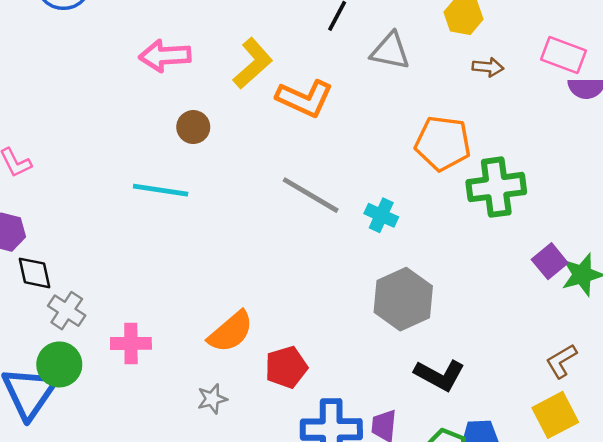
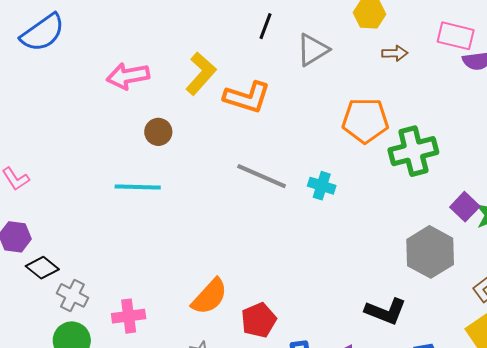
gray triangle: (390, 51) -> (313, 50), turned -36
black diamond: (35, 273) -> (42, 268), turned -32
gray hexagon: (403, 299) -> (430, 252), moved

